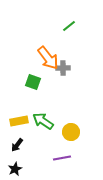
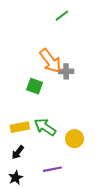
green line: (69, 26) -> (62, 16), moved
purple line: (62, 158) -> (52, 169), moved

